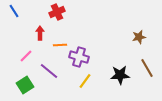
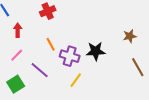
red arrow: (40, 33) -> (18, 30), moved
orange line: (60, 45) -> (51, 44), turned 64
black star: (120, 75) -> (96, 51), moved

